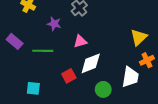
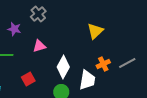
yellow triangle: (139, 37) -> (95, 31), moved
white diamond: (91, 63) -> (63, 67), moved, turned -40

